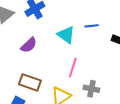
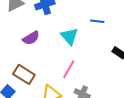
blue line: (91, 26) -> (97, 21), moved

